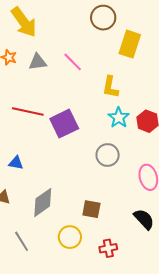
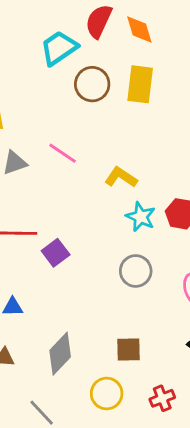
yellow rectangle: (130, 44) -> (140, 84), moved
yellow L-shape: (110, 87) -> (121, 177), turned 125
purple square: (64, 124) -> (56, 253), moved, size x0.7

